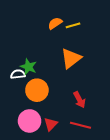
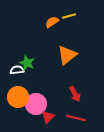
yellow line: (73, 25) -> (69, 16), moved
orange circle: (37, 90) -> (18, 97), moved
pink circle: (30, 121) -> (36, 104), moved

